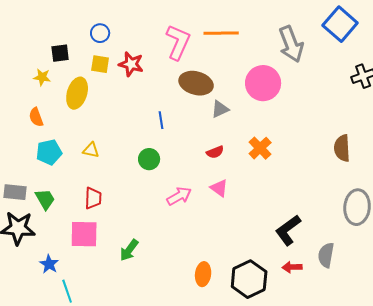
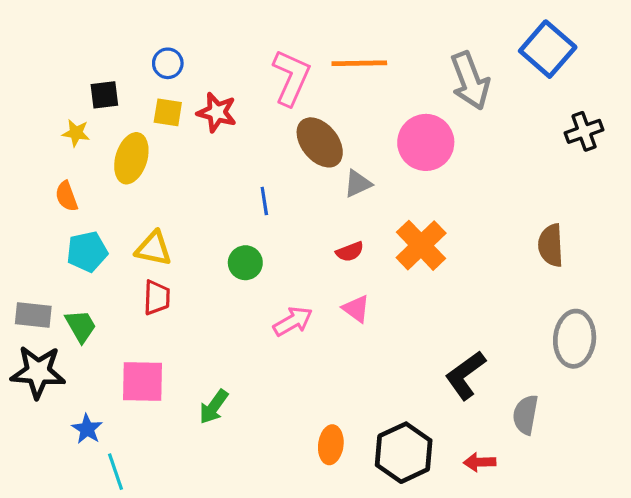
brown ellipse: (196, 83) -> (320, 142), turned 36
orange cross: (260, 148) -> (421, 245), size x1.4
yellow triangle: (91, 150) -> (154, 248), size x1.4
red trapezoid: (93, 198) -> (157, 298), moved
red arrow: (292, 267) -> (480, 462), moved

